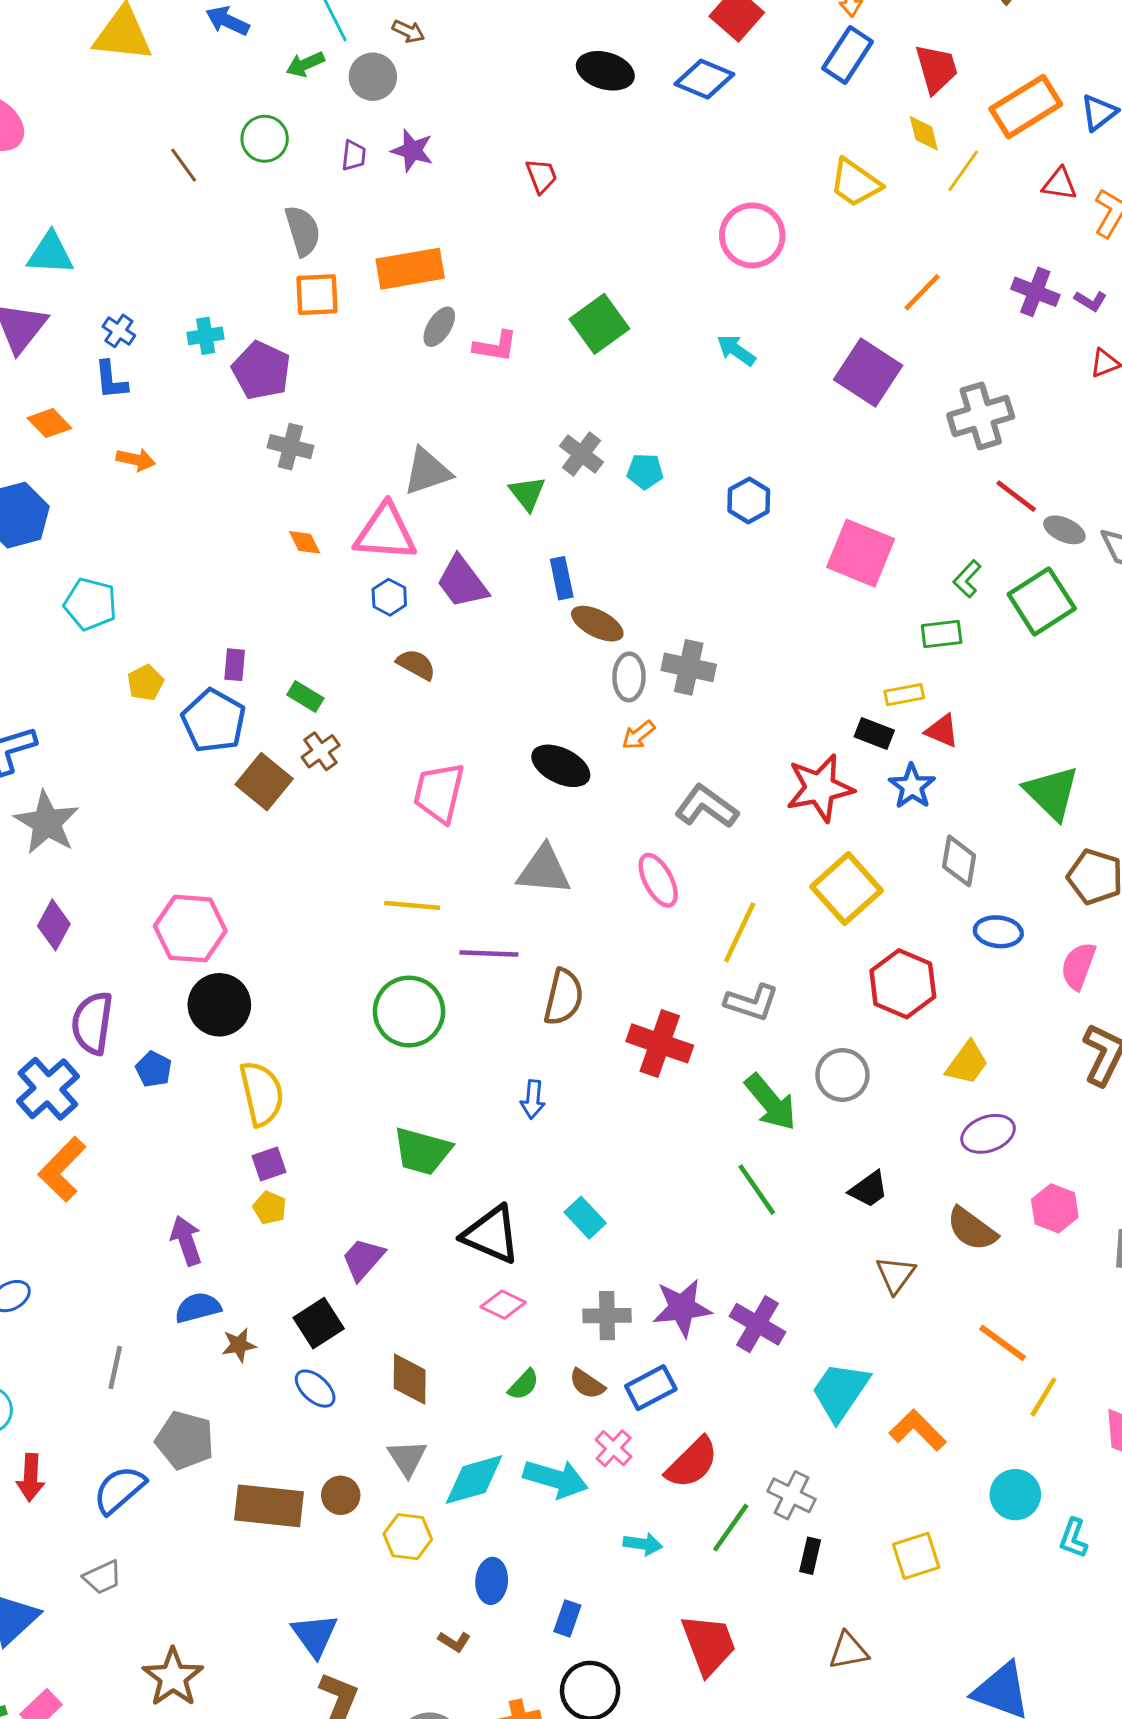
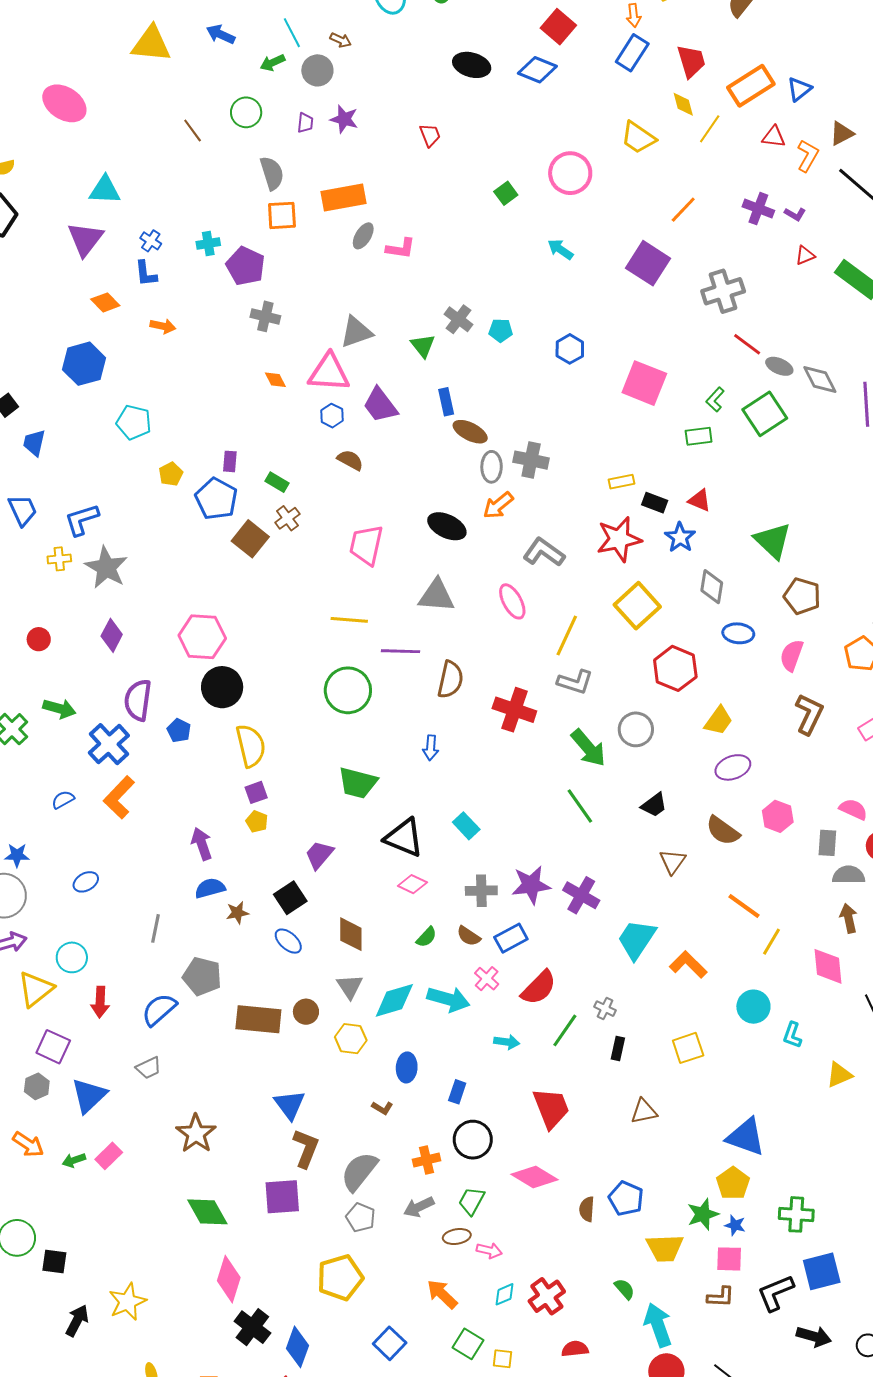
green square: (599, 324) -> (506, 193), moved, size x0.6
yellow rectangle: (904, 695) -> (621, 482), moved
orange arrow: (638, 735) -> (498, 505), size x1.4
gray cross: (791, 1495) -> (605, 1009), size x0.7

